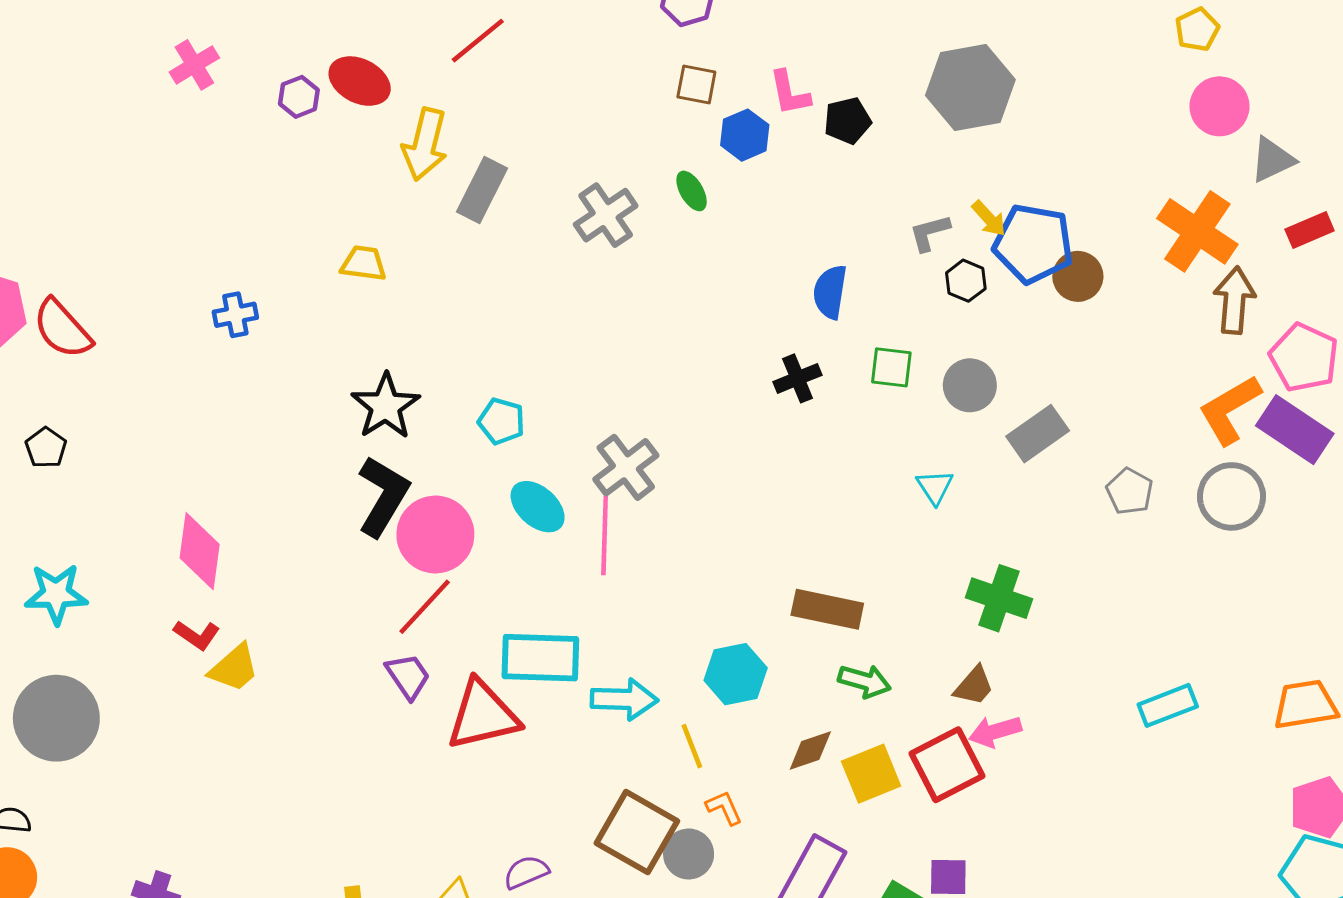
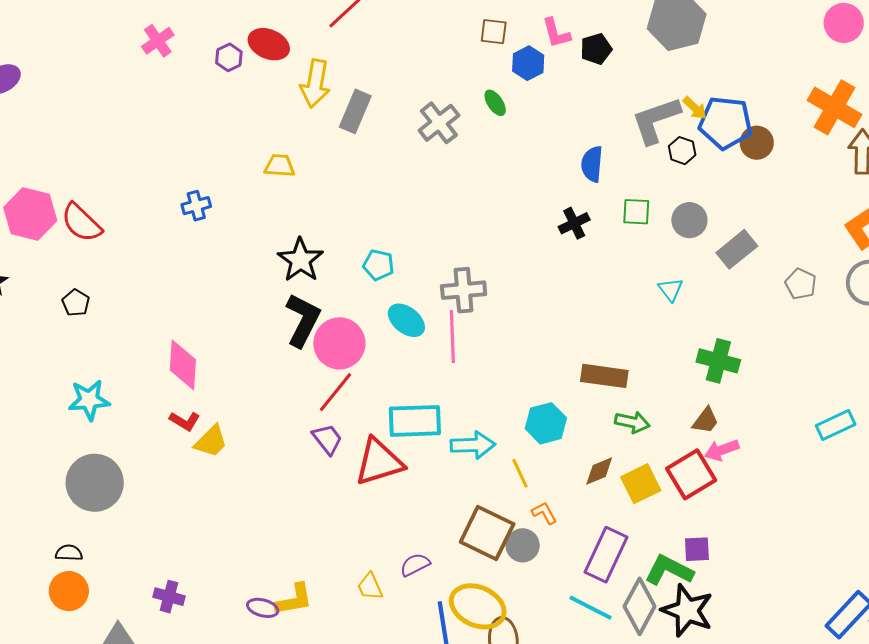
gray L-shape: (930, 233) -> (656, 120), size x1.8
gray cross: (626, 467) -> (464, 290), turned 36

